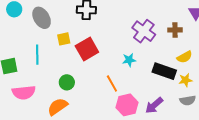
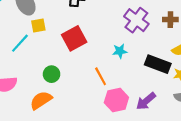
yellow square: (64, 39) -> (38, 26), moved
cyan line: (37, 55) -> (20, 43), turned 42

